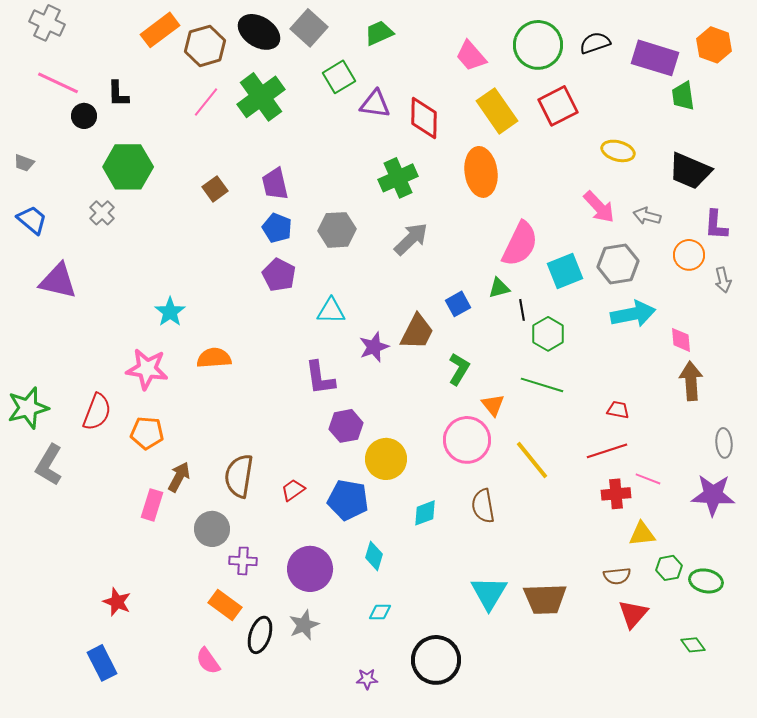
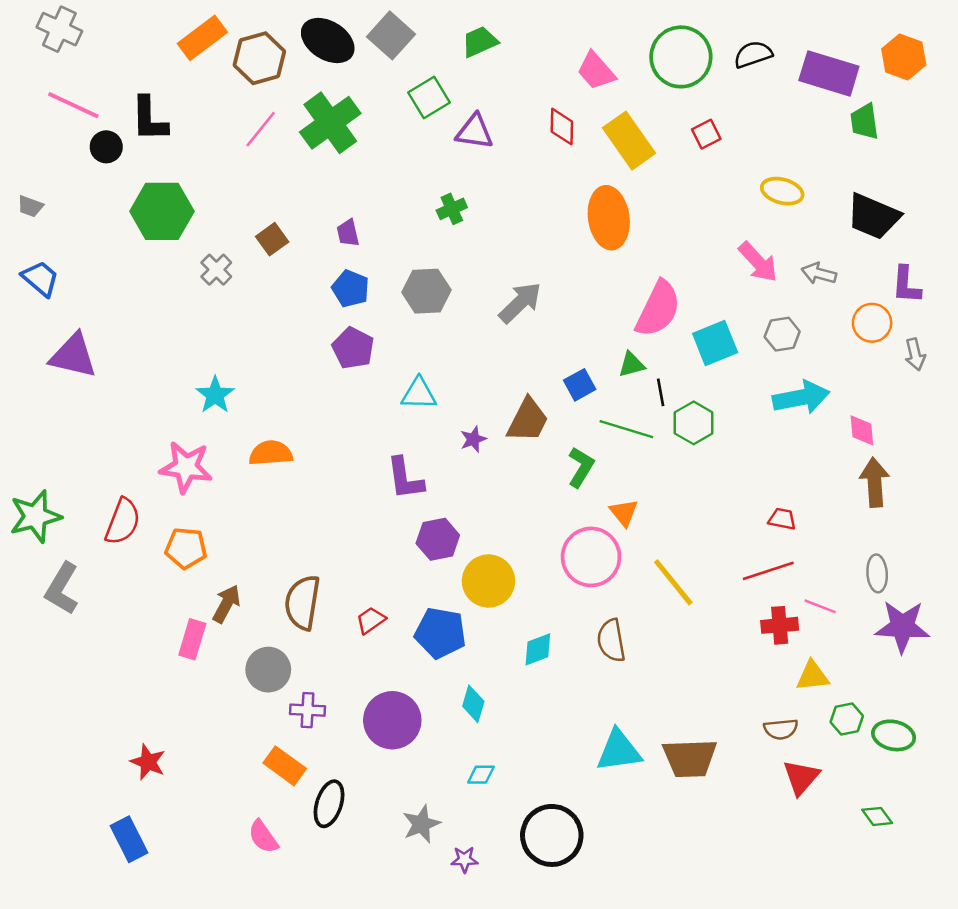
black L-shape: (118, 94) -> (149, 119), size x1.4
red square: (558, 106) -> (706, 134), size x0.6
red diamond: (424, 118) -> (562, 127), moved, size x0.7
green cross: (398, 178) -> (452, 209), moved, size x0.6
purple trapezoid: (275, 184) -> (348, 233), size x0.7
gray cross: (102, 213) -> (216, 270), moved
gray hexagon: (618, 264) -> (782, 334), size x0.7
purple star: (374, 347) -> (473, 439), size x0.7
green line: (542, 385) -> (626, 429), moved
gray ellipse: (724, 443) -> (877, 573), moved
cyan triangle: (489, 593) -> (619, 751), turned 51
gray star: (304, 625) -> (421, 824), moved

